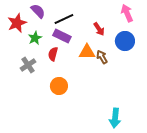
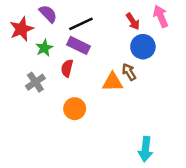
red arrow: (99, 29) -> (133, 21), moved
blue circle: (125, 41) -> (143, 47), moved
orange triangle: (87, 52) -> (113, 82), moved

